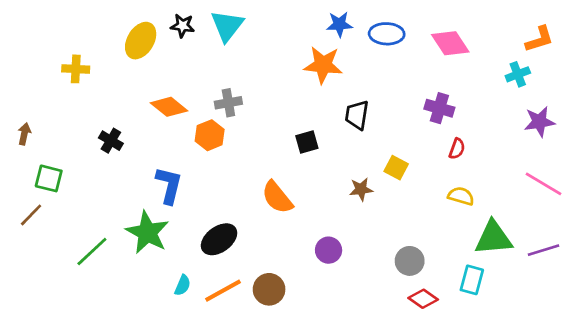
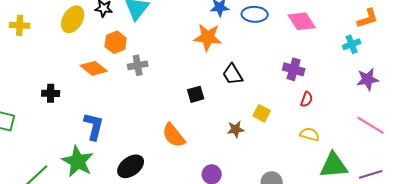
yellow cross: (76, 69) -> (20, 25), moved
black trapezoid: (357, 115) -> (233, 74), turned -40
orange hexagon: (210, 135) -> (116, 42), moved
black cross: (111, 141) -> (51, 93), turned -30

